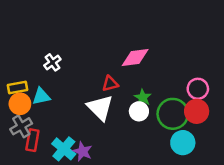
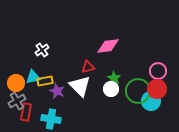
yellow rectangle: (17, 88) -> (45, 81), moved
cyan circle: (183, 143) -> (151, 101), moved
cyan cross: (64, 149) -> (51, 119), turned -30
purple star: (83, 151) -> (57, 91), moved

